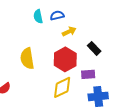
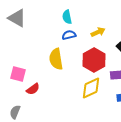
blue semicircle: (57, 15) -> (69, 35), moved

